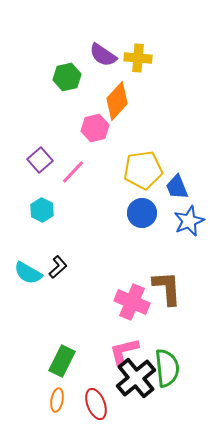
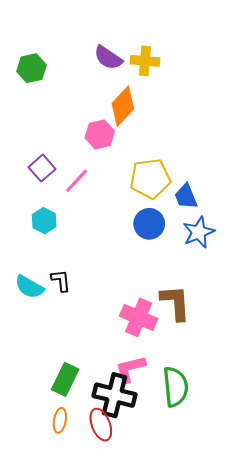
green hexagon: (67, 77) -> (31, 68), moved
black L-shape: (58, 267) -> (61, 281), turned -55
black cross: (136, 378) -> (114, 395), moved, turned -36

